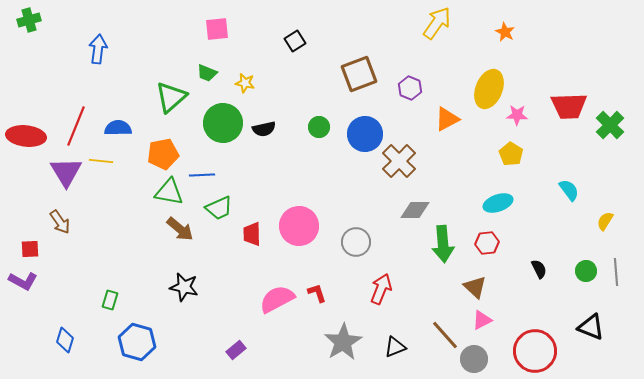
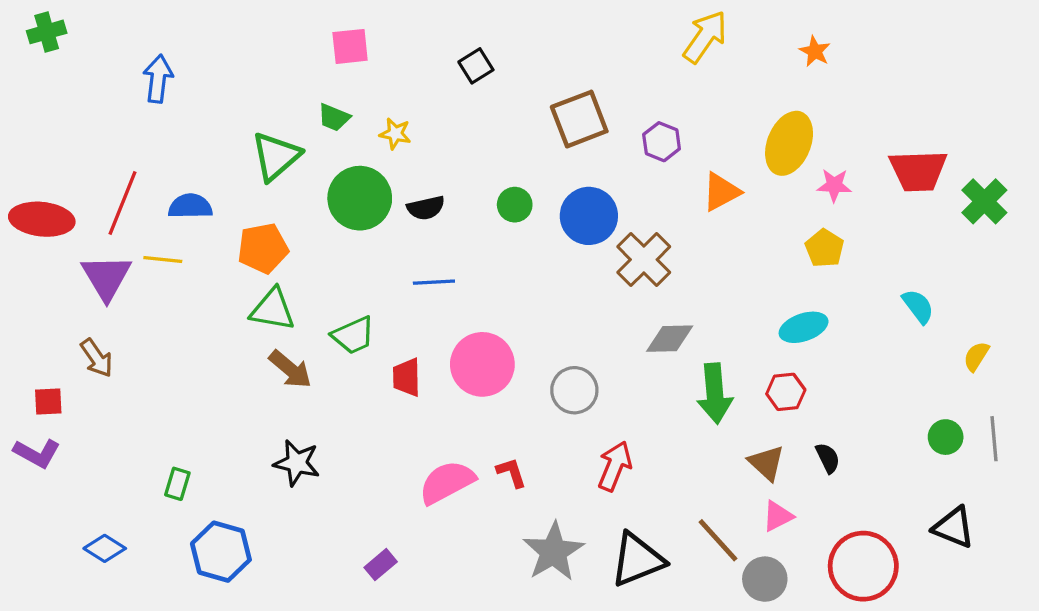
blue line: (202, 175) -> (434, 282), moved
black semicircle: (539, 269) -> (828, 458), moved
blue diamond: (65, 340) -> (105, 548), turned -75
black triangle: (395, 347) -> (637, 560), size x1.6

